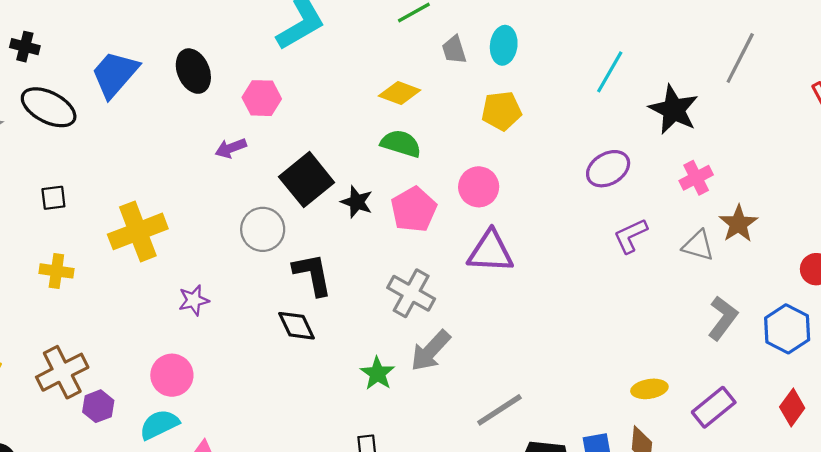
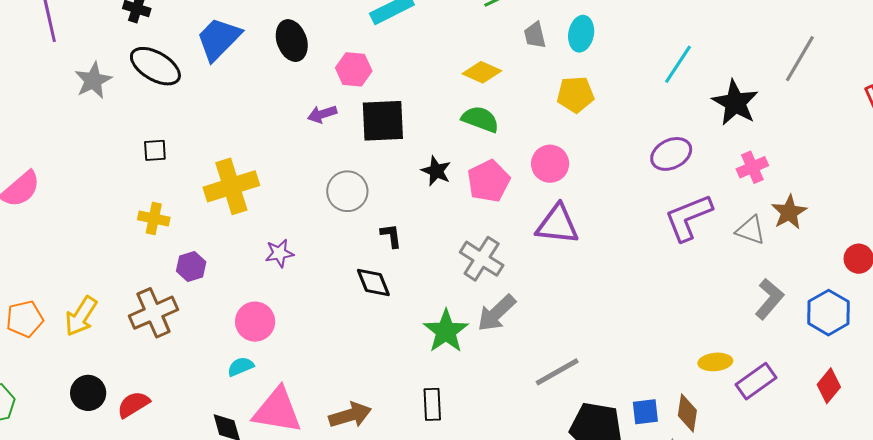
black square: (307, 180) -> (383, 121), moved, turned 33
purple L-shape: (631, 236) -> (688, 217), size x1.5
black L-shape: (312, 274) -> (391, 236), size x0.6
green star: (377, 373) -> (446, 331), size x1.4
yellow ellipse: (649, 389) -> (715, 362), moved
purple hexagon: (98, 406) -> (191, 266), moved
cyan semicircle: (159, 424) -> (241, 367), size x0.7

